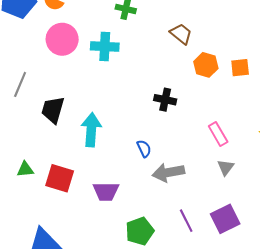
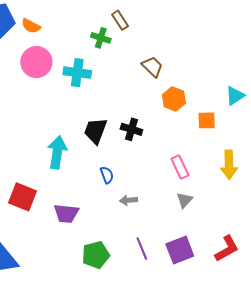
orange square: (240, 68) -> (207, 120), moved
black trapezoid: (53, 110) -> (95, 131), moved
gray arrow: (168, 173) -> (128, 200), size x0.6

